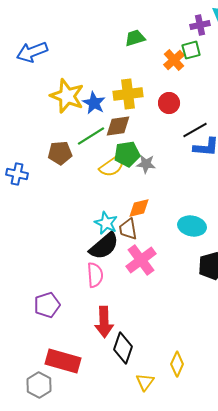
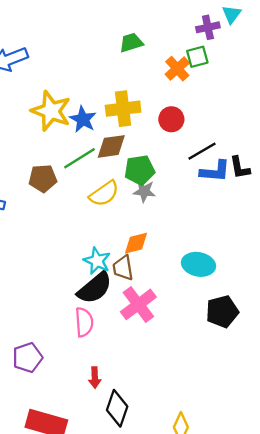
green pentagon: (127, 154) -> (140, 170), moved
red arrow: (104, 322) -> (95, 378), size x0.6

